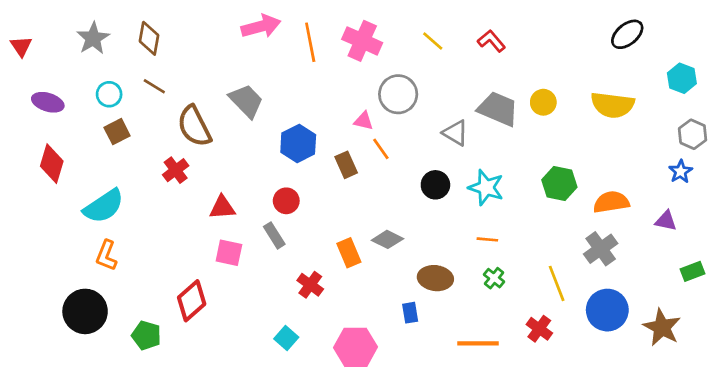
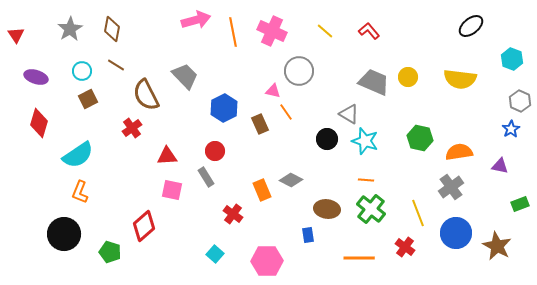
gray triangle: (455, 133) -> (349, 114), moved
green cross: (494, 278) -> (371, 209), size x1.8

